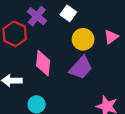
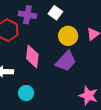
purple cross: (37, 16) -> (27, 15), turned -30

